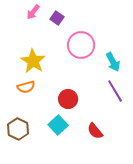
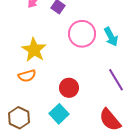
cyan arrow: (113, 62) -> (111, 37), moved
red semicircle: (95, 131) -> (110, 120), moved, size x1.4

